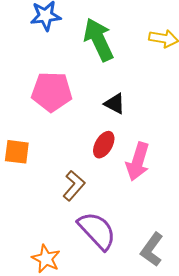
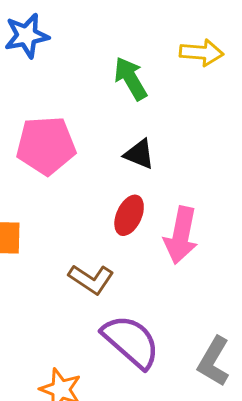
green arrow: (99, 40) -> (131, 79), moved, size x0.7
brown L-shape: (74, 186) -> (91, 279), turned 88

